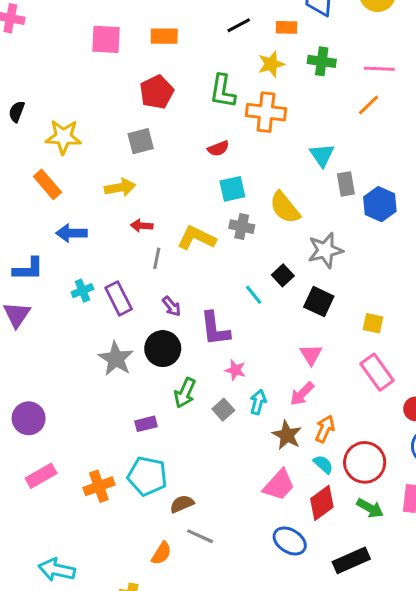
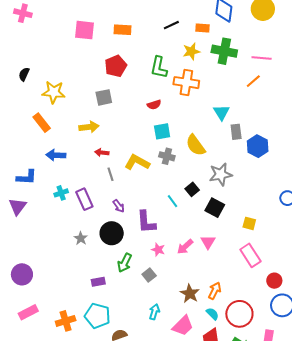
green cross: (322, 61) -> (224, 51), size x1.4
gray line: (157, 258) -> (111, 174), turned -32
gray star: (116, 359) -> (81, 238), size x0.6
pink arrow: (302, 394) -> (185, 247), moved
cyan arrow: (258, 402) -> (154, 312), moved

